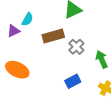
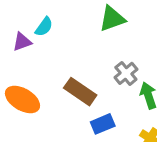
brown rectangle: (53, 36) -> (80, 92), moved, turned 45
gray cross: (76, 47) -> (126, 73), moved

